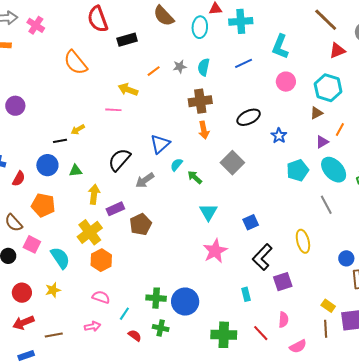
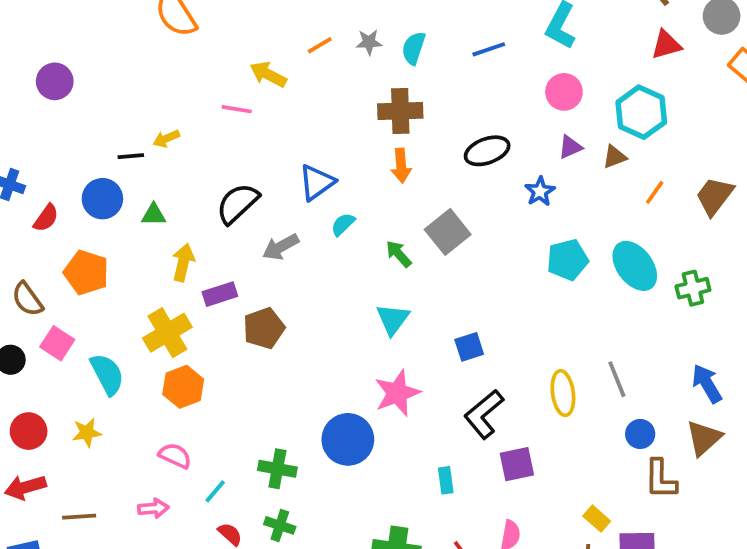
purple triangle: (322, 142) -> (570, 147), moved
green arrow: (195, 177) -> (399, 254), moved
gray line: (326, 205) -> (617, 379), moved
blue circle: (185, 302) -> (348, 439), moved

